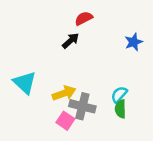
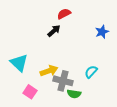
green semicircle: (120, 109) -> (74, 94), moved, turned -80
pink square: (65, 121) -> (30, 92), moved

